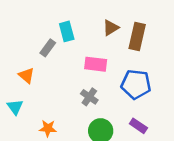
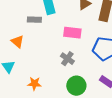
gray rectangle: (48, 48) -> (34, 20), turned 56

